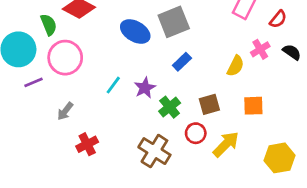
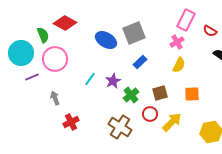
red semicircle: (278, 19) -> (210, 31), turned 80
pink cross: (260, 49) -> (177, 42), moved
gray arrow: (65, 111) -> (55, 98), turned 120

